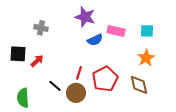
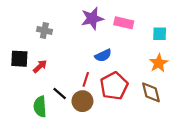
purple star: (85, 17) -> (92, 18), turned -30
pink rectangle: (116, 31) -> (124, 23), moved
blue semicircle: (95, 40) -> (103, 55), moved
green semicircle: (23, 98) -> (40, 107), moved

